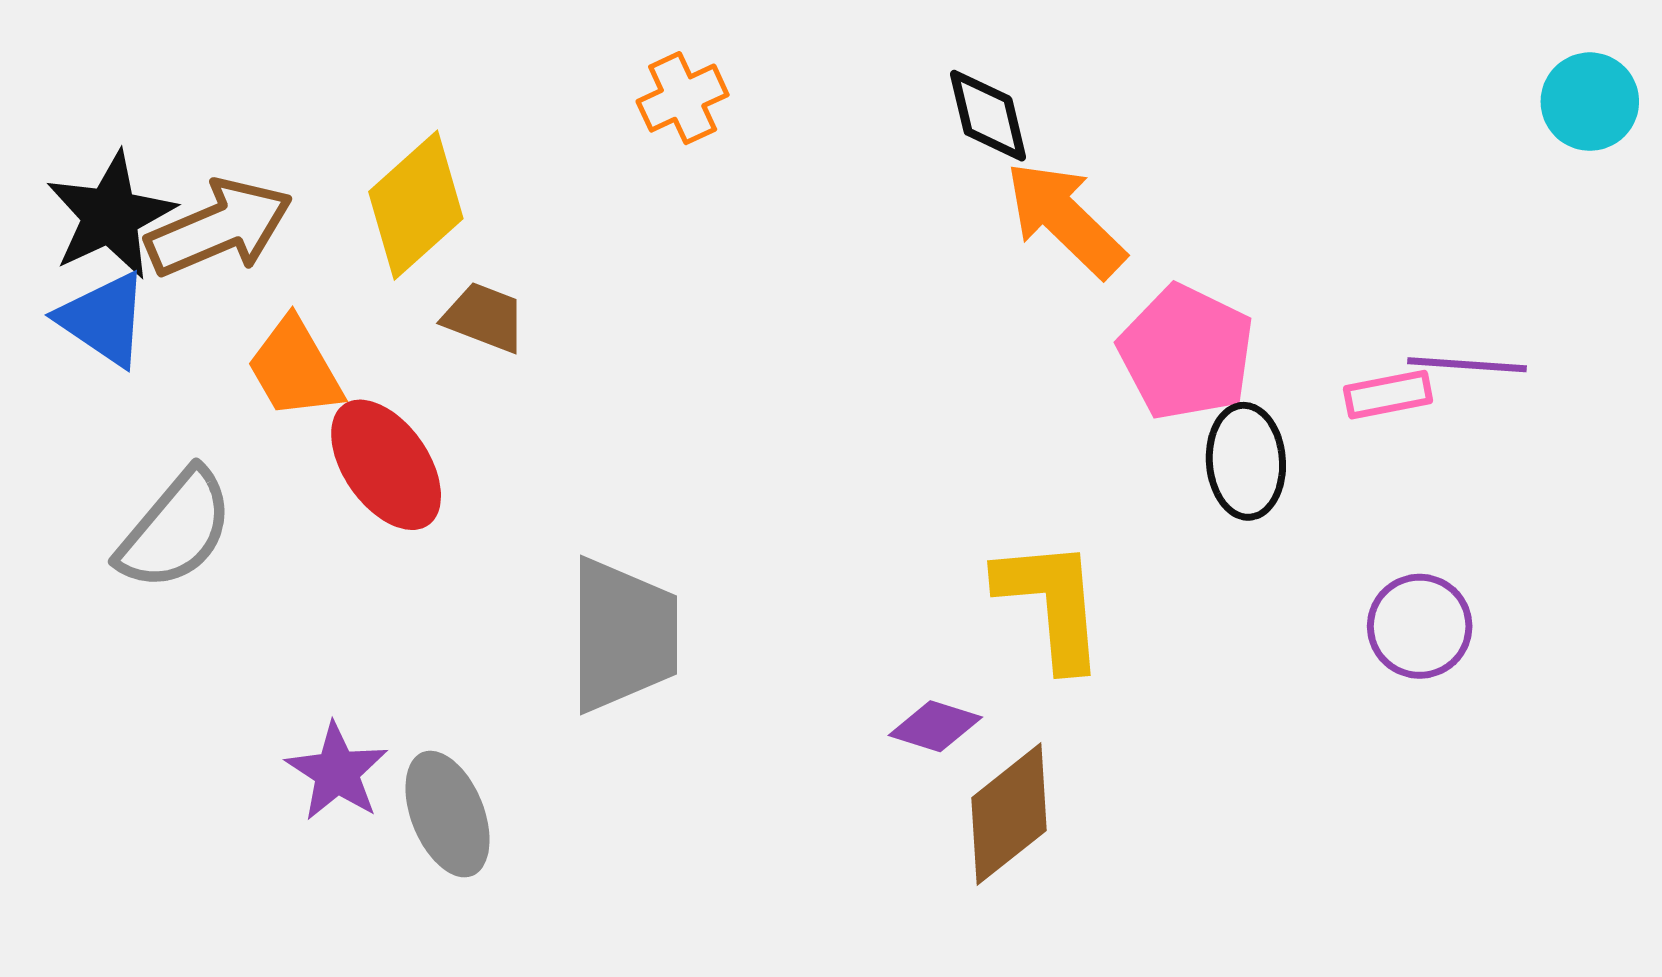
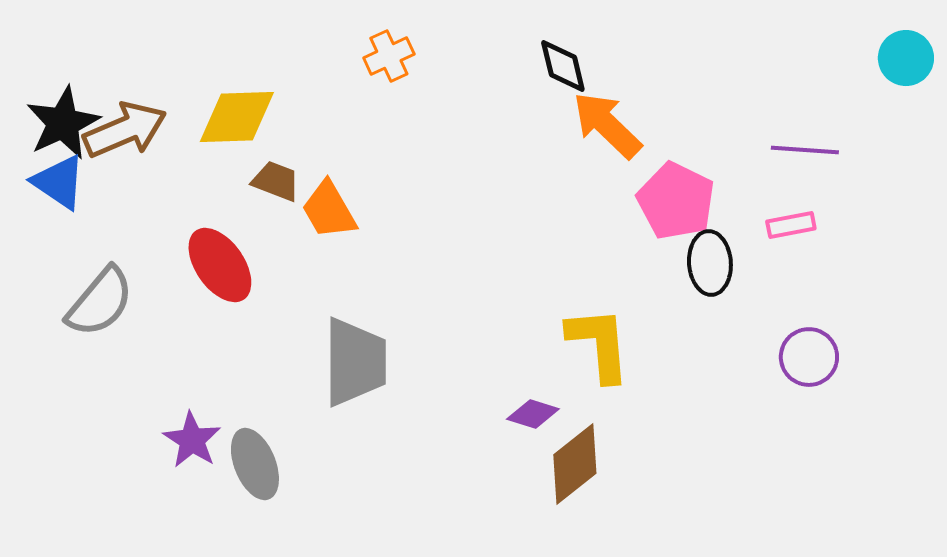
yellow diamond: (416, 205) -> (237, 117), turned 40
purple line: (1467, 365) -> (805, 150), moved
orange trapezoid: (295, 368) -> (329, 210), moved

